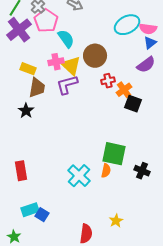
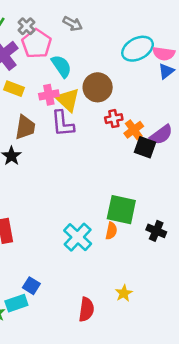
purple semicircle: (146, 65) -> (161, 135), moved
yellow rectangle: (28, 69) -> (14, 89), moved
purple L-shape: (67, 85) -> (63, 124), turned -80
cyan rectangle: (30, 210) -> (16, 303), moved

